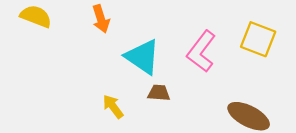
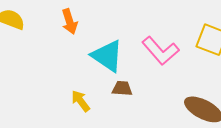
pink L-shape: (201, 51) -> (160, 51), turned -78

